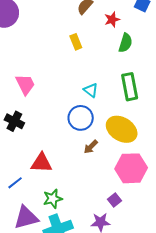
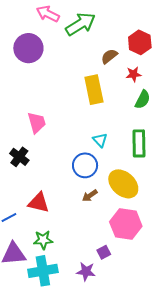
yellow rectangle: (76, 42) -> (94, 90), size x1.8

